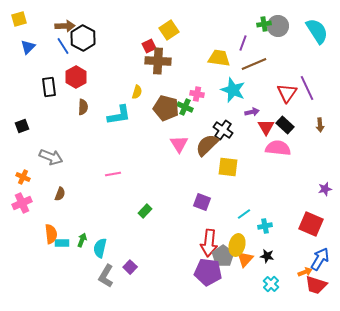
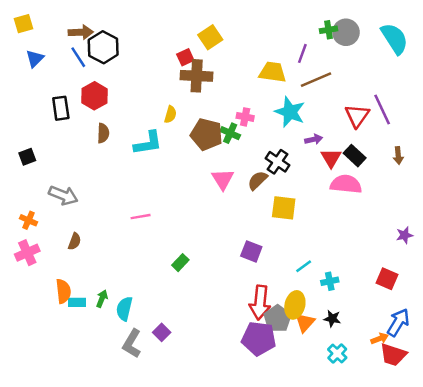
brown semicircle: (207, 145) -> (258, 180), size x0.7
red square: (311, 224) -> (387, 279), size x0.7

